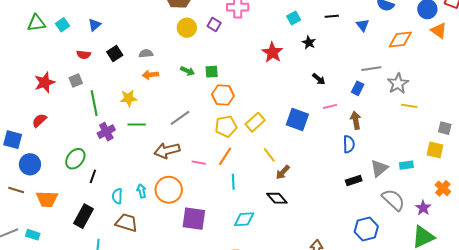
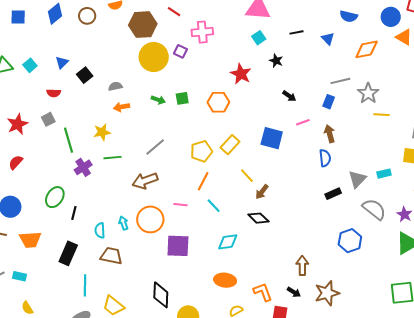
yellow circle: (187, 28) -> (154, 57), size x1.5
black square: (115, 54) -> (85, 75), moved
orange hexagon: (223, 95) -> (218, 102), moved
pink line: (199, 163) -> (180, 205), moved
cyan line: (233, 182) -> (214, 206), turned -35

